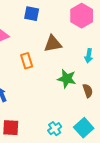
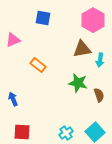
brown triangle: (53, 44) -> (82, 49), moved
orange rectangle: (27, 61) -> (38, 65), turned -35

